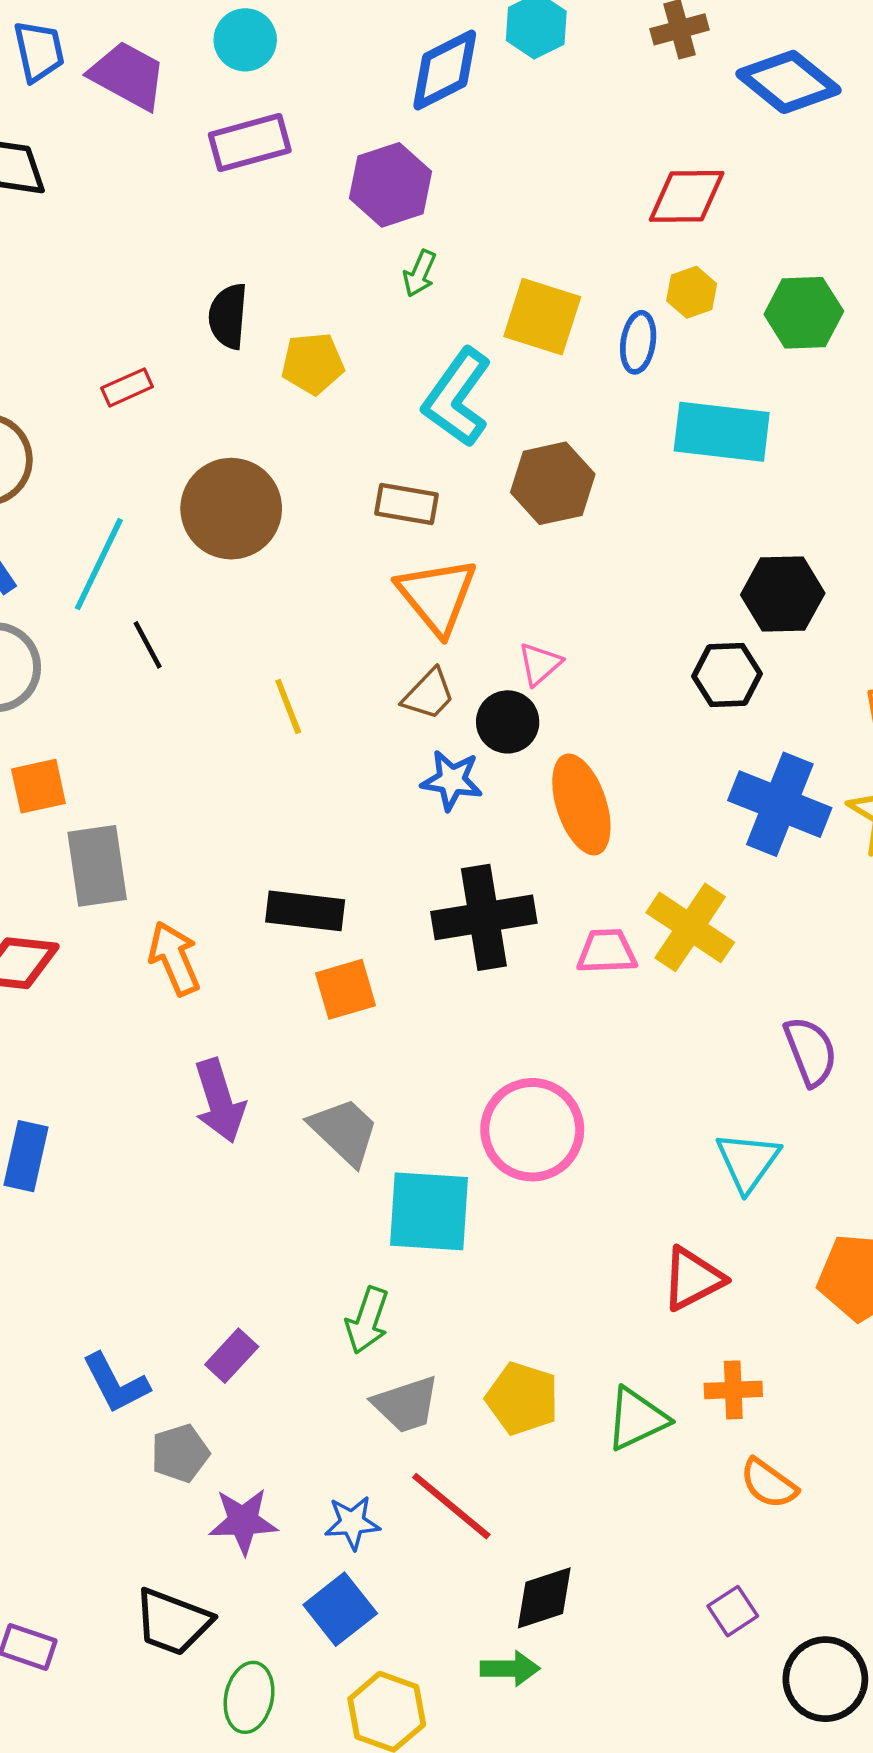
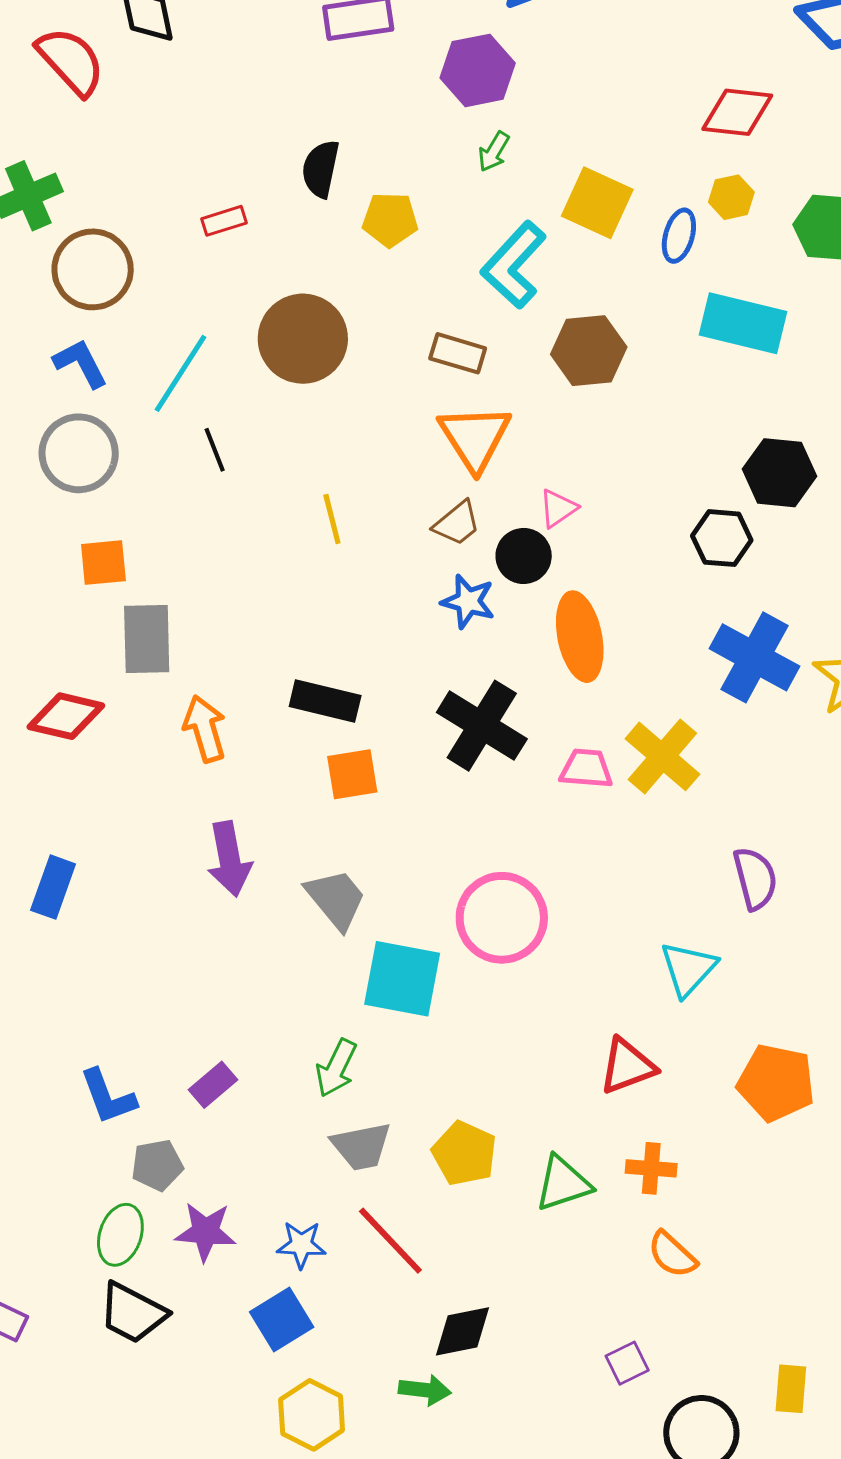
black cross: (484, 917) -> (482, 726), turned 34
green ellipse: (249, 1697) -> (120, 1235), moved

